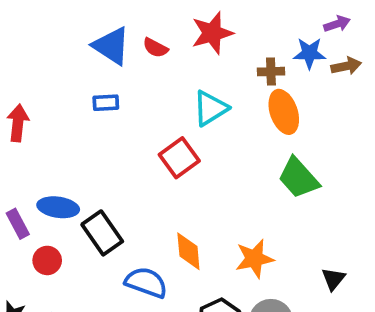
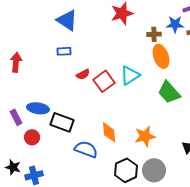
red semicircle: (155, 48) -> (83, 74), moved, turned -56
cyan triangle: (210, 108) -> (130, 75), moved
black rectangle: (102, 233) -> (62, 122), turned -35

